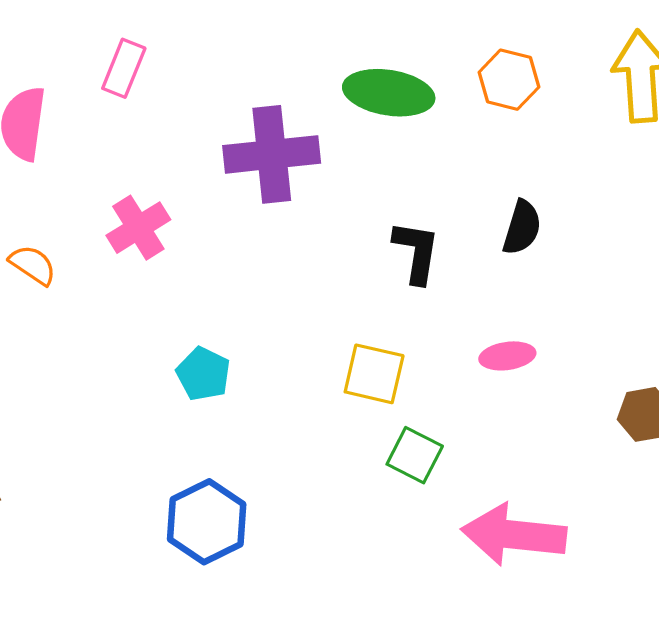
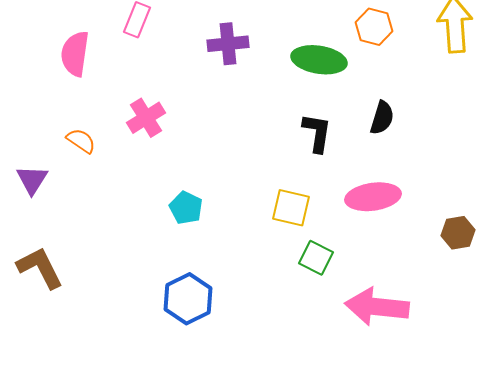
green ellipse: (389, 93) -> (319, 60), moved
purple cross: (272, 154) -> (228, 44), moved, size x0.7
pink ellipse: (507, 356) -> (373, 197), size x1.6

